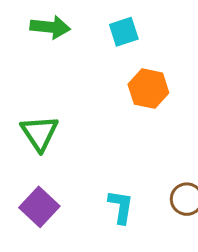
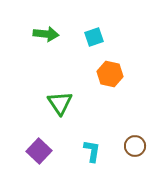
green triangle: (39, 133) -> (60, 103), moved

